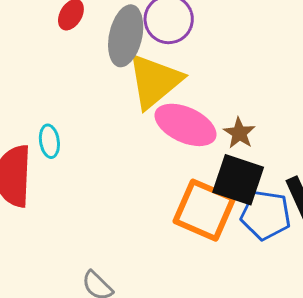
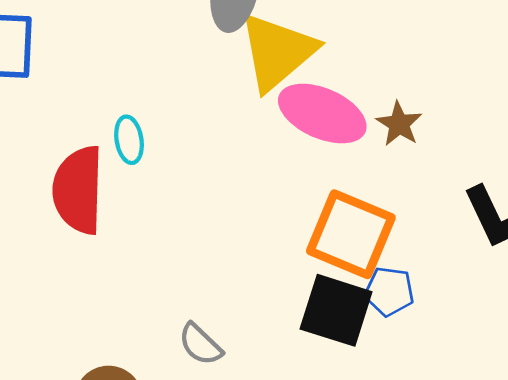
black square: (238, 180) -> (336, 310), moved
blue pentagon: (266, 215) -> (389, 291), moved, size x0.7

